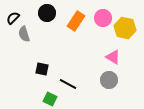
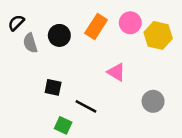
black circle: (47, 13) -> (59, 35), moved
pink triangle: (113, 57) -> (116, 72), moved
gray circle: (109, 80) -> (153, 101), moved

